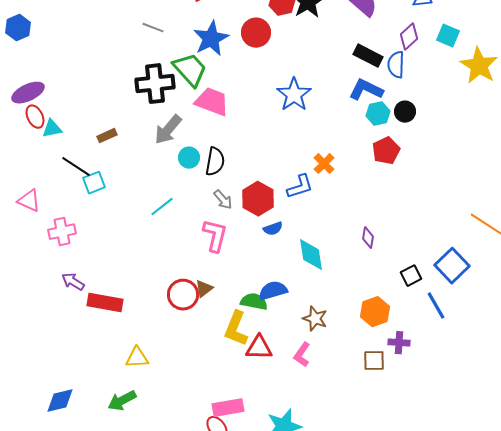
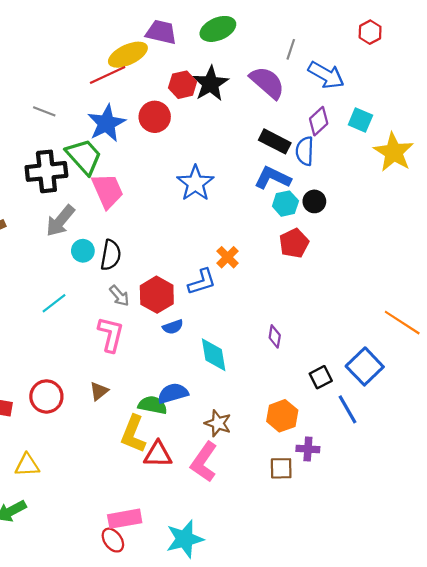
pink trapezoid: (212, 102) -> (108, 191), turned 45
red circle: (183, 295) -> (46, 396), moved
pink L-shape: (302, 355) -> (204, 462), size x1.5

